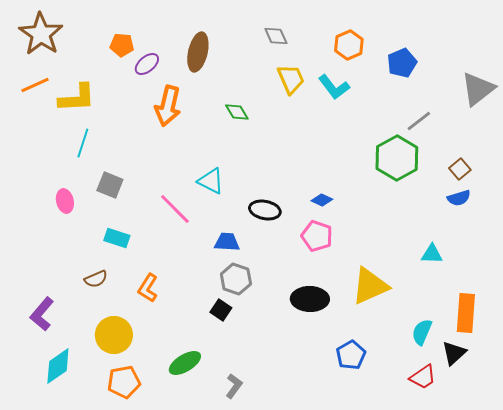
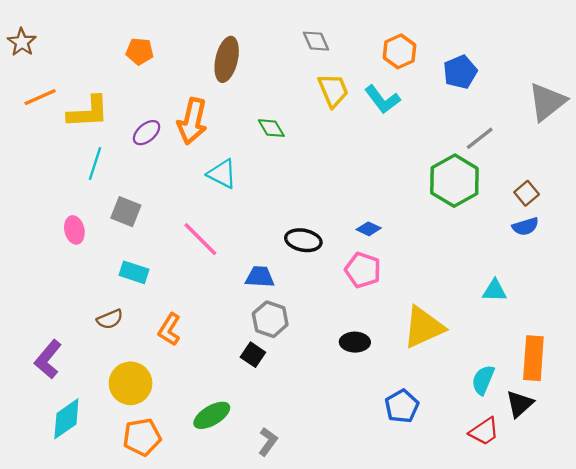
brown star: (41, 34) -> (22, 42), moved, size x0.6
purple ellipse: (147, 64) -> (147, 133), moved
cyan triangle: (211, 181) -> (222, 174), moved
black ellipse: (310, 299) -> (355, 342), size x0.7

